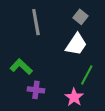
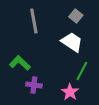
white trapezoid: (76, 44) -> (72, 42), turned -90

